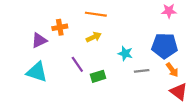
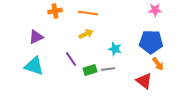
orange cross: (60, 27) -> (55, 11), moved
gray line: (142, 71) -> (108, 69), moved
red triangle: (179, 92) -> (144, 81), moved

